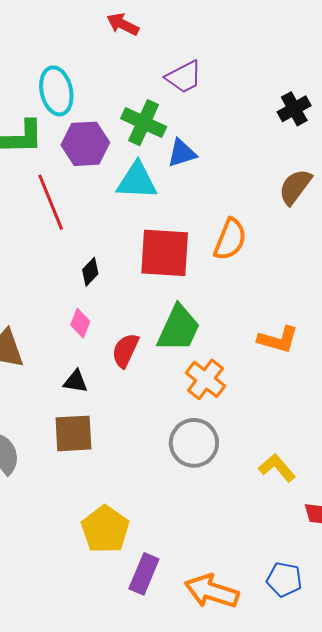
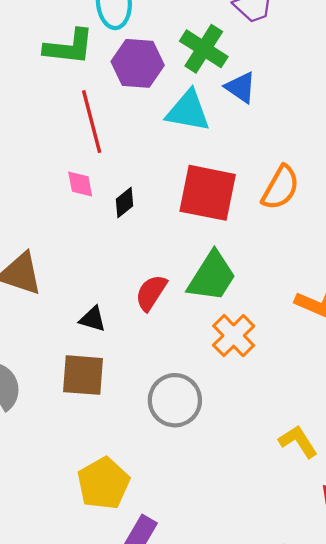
blue triangle: (182, 153) -> (241, 87), turned 44
pink diamond: (80, 323) -> (80, 184), moved, turned -40
gray circle: (194, 443) -> (175, 400), moved

